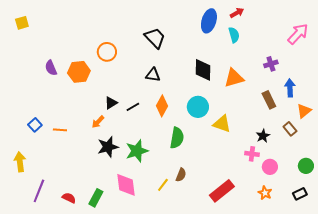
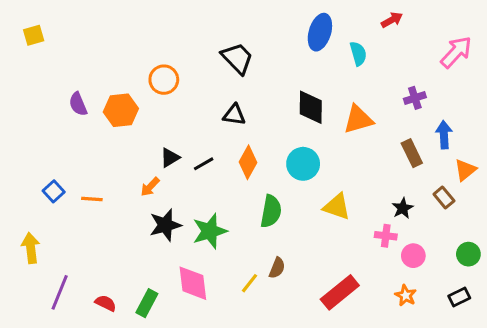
red arrow: (237, 13) -> (392, 20), moved
yellow triangle: (222, 124) -> (337, 207), moved

